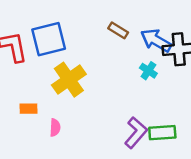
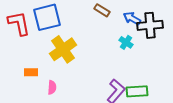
blue arrow: (156, 40) -> (132, 18), size x0.7

